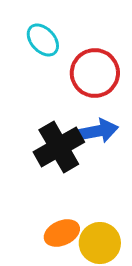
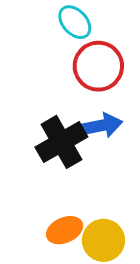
cyan ellipse: (43, 40) -> (75, 22), moved

